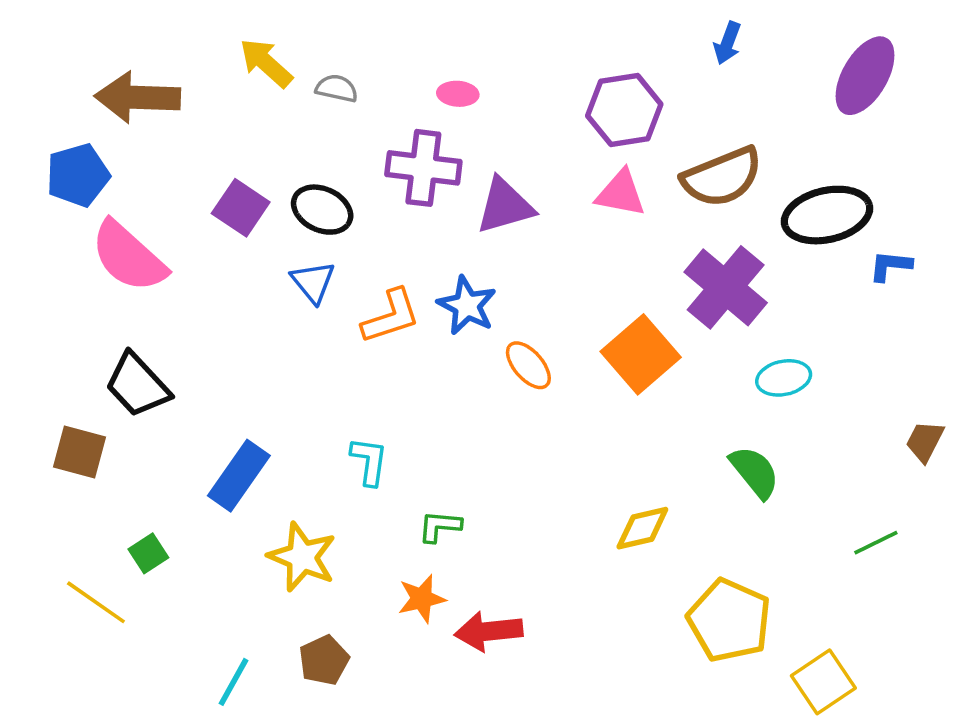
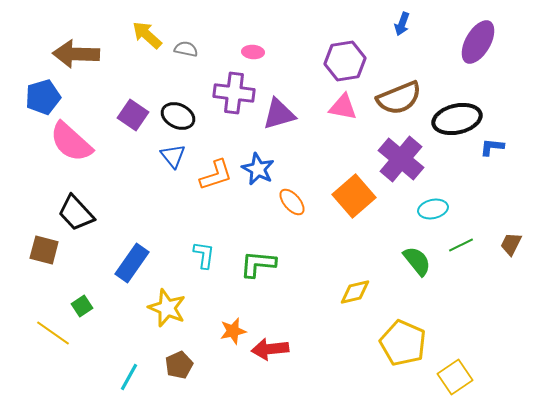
green L-shape: (440, 526) -> (258, 264), moved, size x1.5
green line: (876, 543) -> (461, 245), moved

